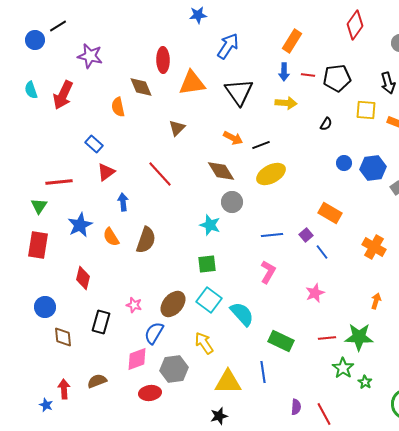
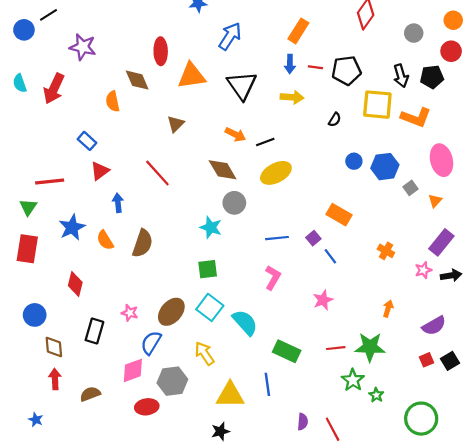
yellow square: (366, 110) -> (377, 105), size x1.4
orange cross: (374, 247) -> (386, 251), size x0.7
red arrow: (64, 389) -> (55, 379), moved

